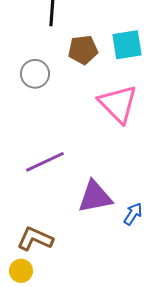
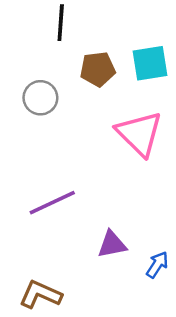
purple triangle: (95, 197) -> (112, 244), size x0.7

